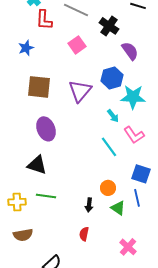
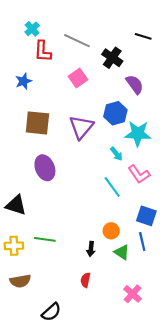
black triangle: (37, 165) -> (16, 205), moved

